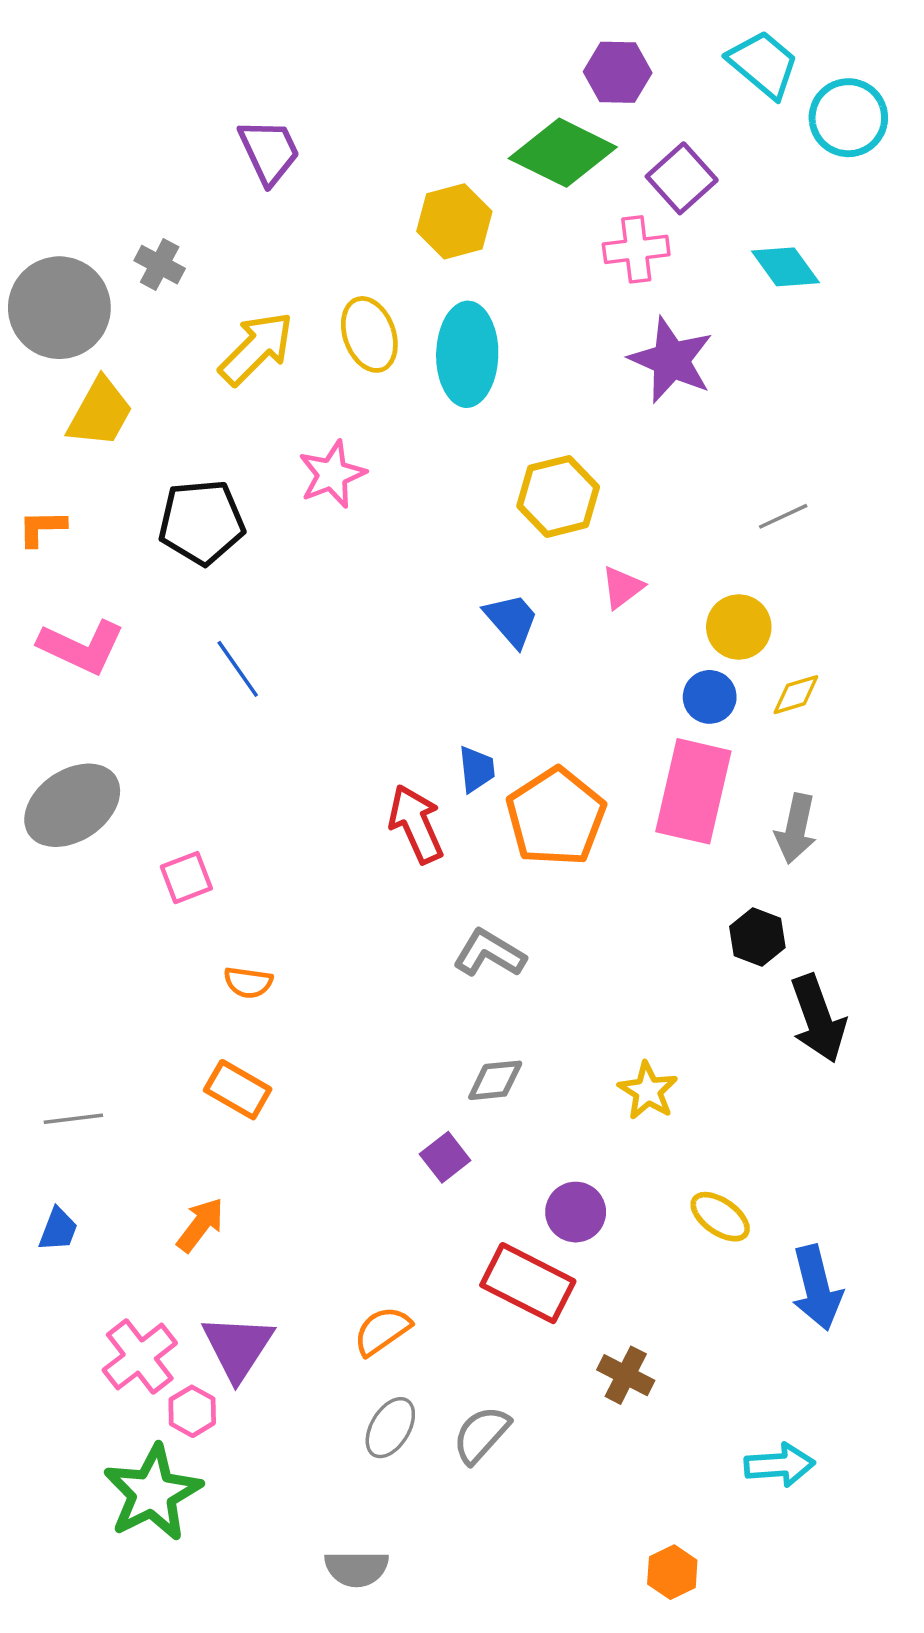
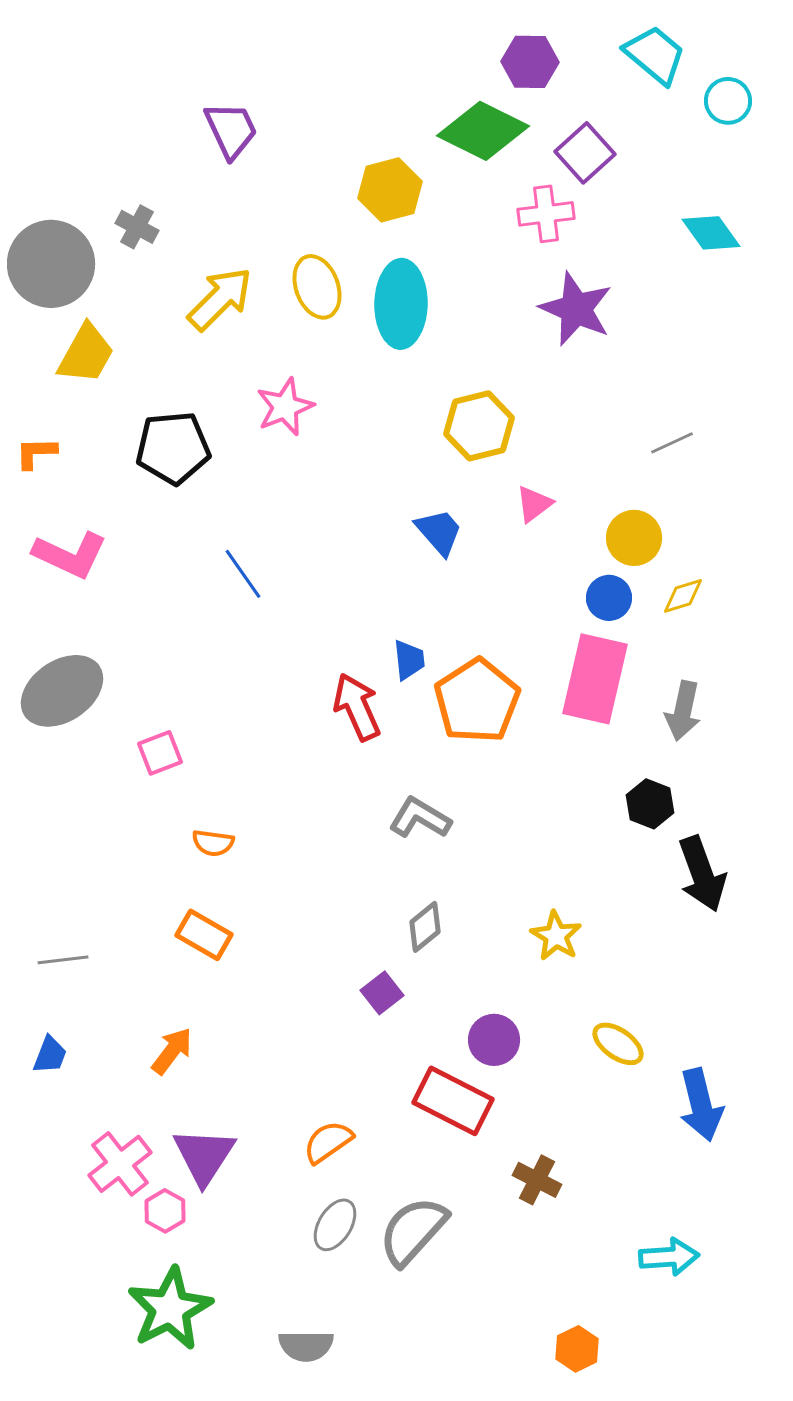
cyan circle: (848, 118) -> (728, 101), size x0.7
cyan diamond: (785, 267) -> (711, 233), moved
blue line: (238, 669) -> (243, 574), moved
gray diamond: (495, 1080) -> (425, 927), turned -33
gray semicircle: (481, 1435) -> (413, 1231), size x1.4
green star: (153, 1493) -> (170, 1309), moved

